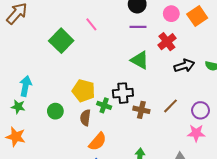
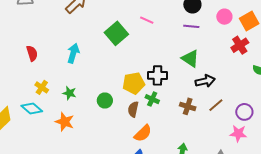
pink line: (91, 24) -> (147, 20), turned -32
red cross: (167, 42) -> (240, 45), moved
black arrow: (184, 66) -> (205, 81), moved
cyan arrow: (26, 86) -> (73, 53), moved
yellow pentagon: (84, 91) -> (134, 83), turned -30
black cross: (123, 93) -> (157, 75), moved

